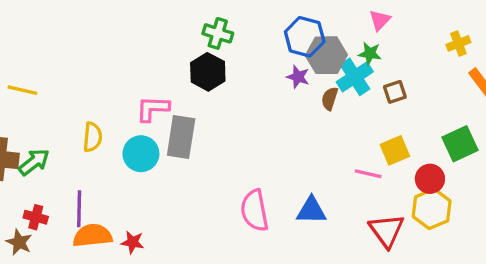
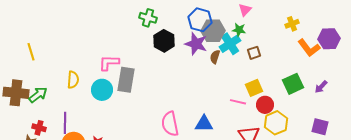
black hexagon: (208, 72) -> (164, 41), moved
purple star: (298, 77) -> (196, 44), size x1.6
yellow line: (22, 90) -> (31, 52), turned 60
red circle: (430, 179) -> (265, 105), moved

